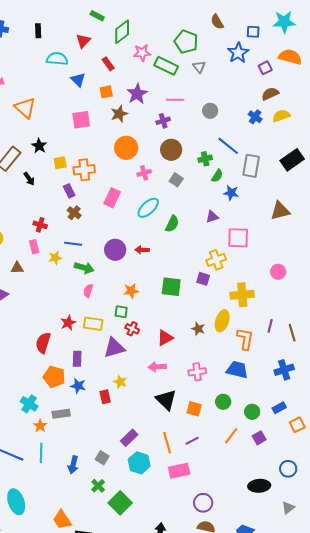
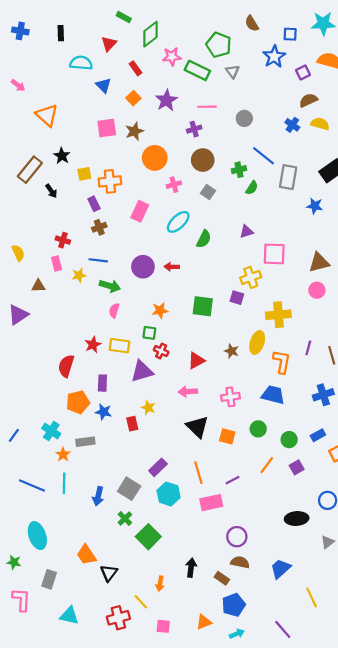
orange square: (106, 92) -> (133, 98), turned -32
brown star: (119, 114) -> (134, 131), moved
yellow semicircle: (281, 116) -> (320, 124), turned 36
blue star: (231, 193) -> (315, 206), moved
brown triangle: (280, 211) -> (319, 262), moved
brown cross: (74, 213) -> (99, 227), turned 32
orange pentagon: (54, 377) -> (78, 402), turned -30
purple line: (192, 441) -> (233, 480), moved
gray square: (102, 458) -> (129, 489), size x1.5

